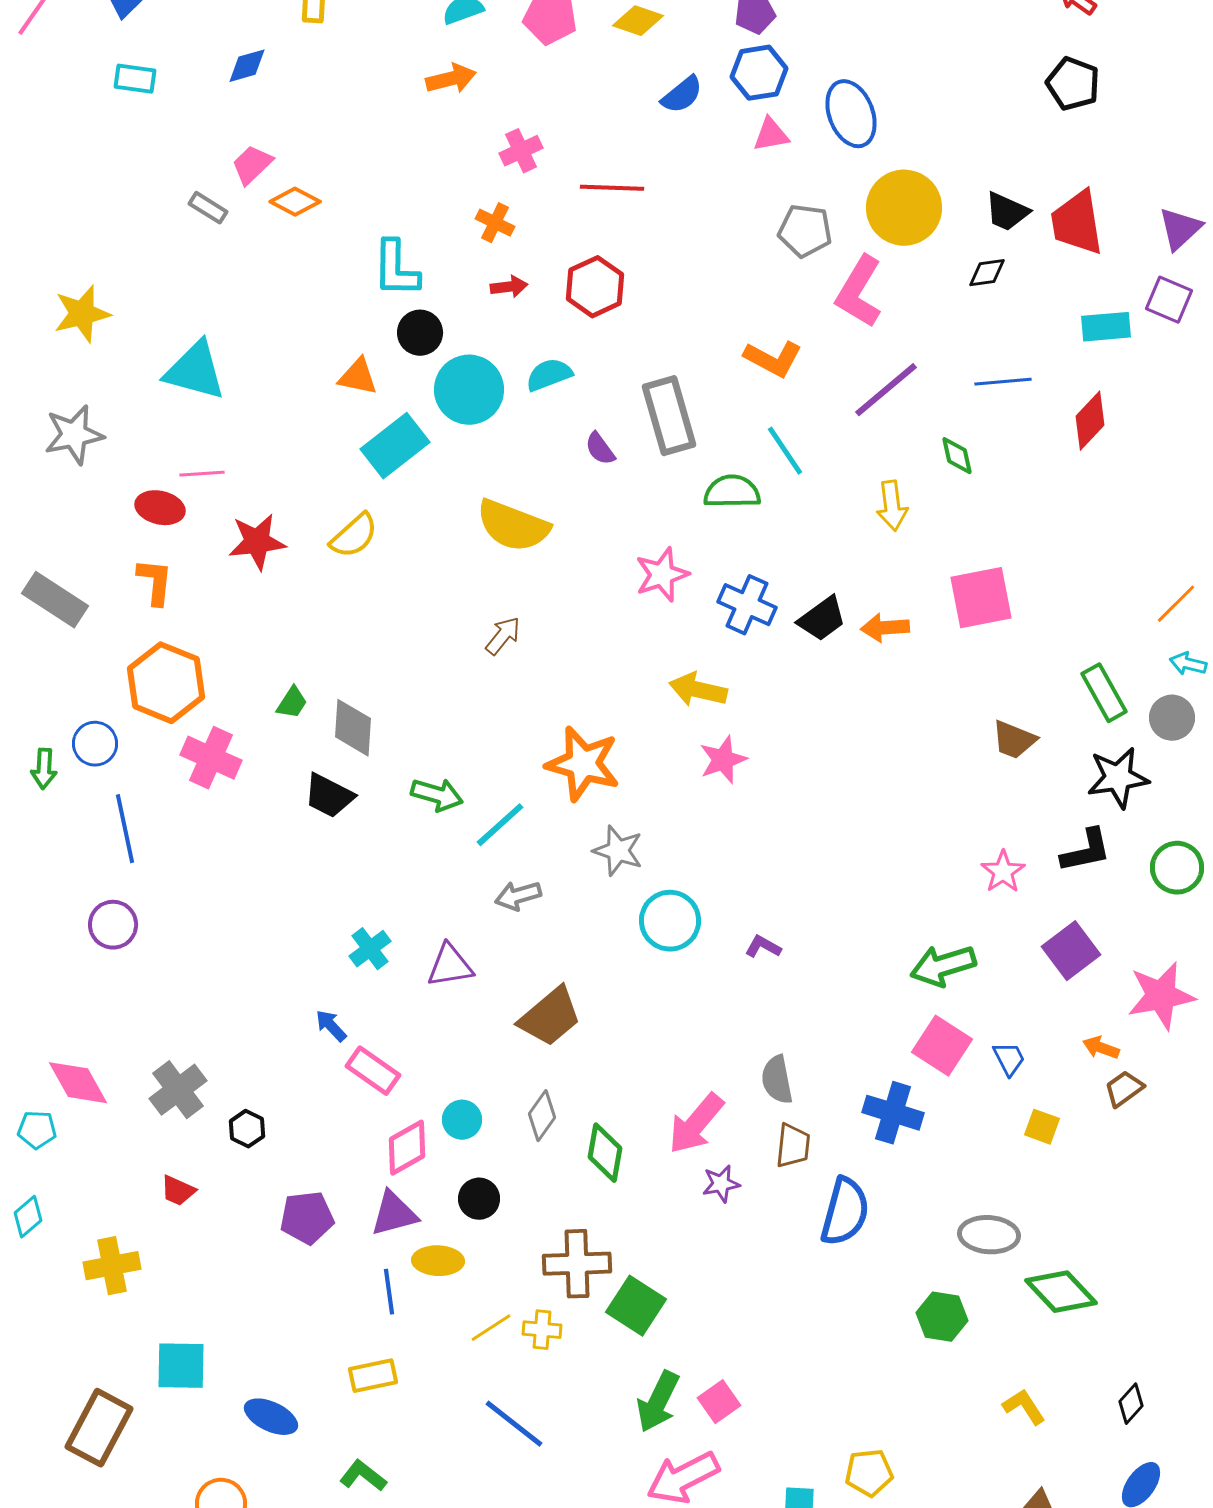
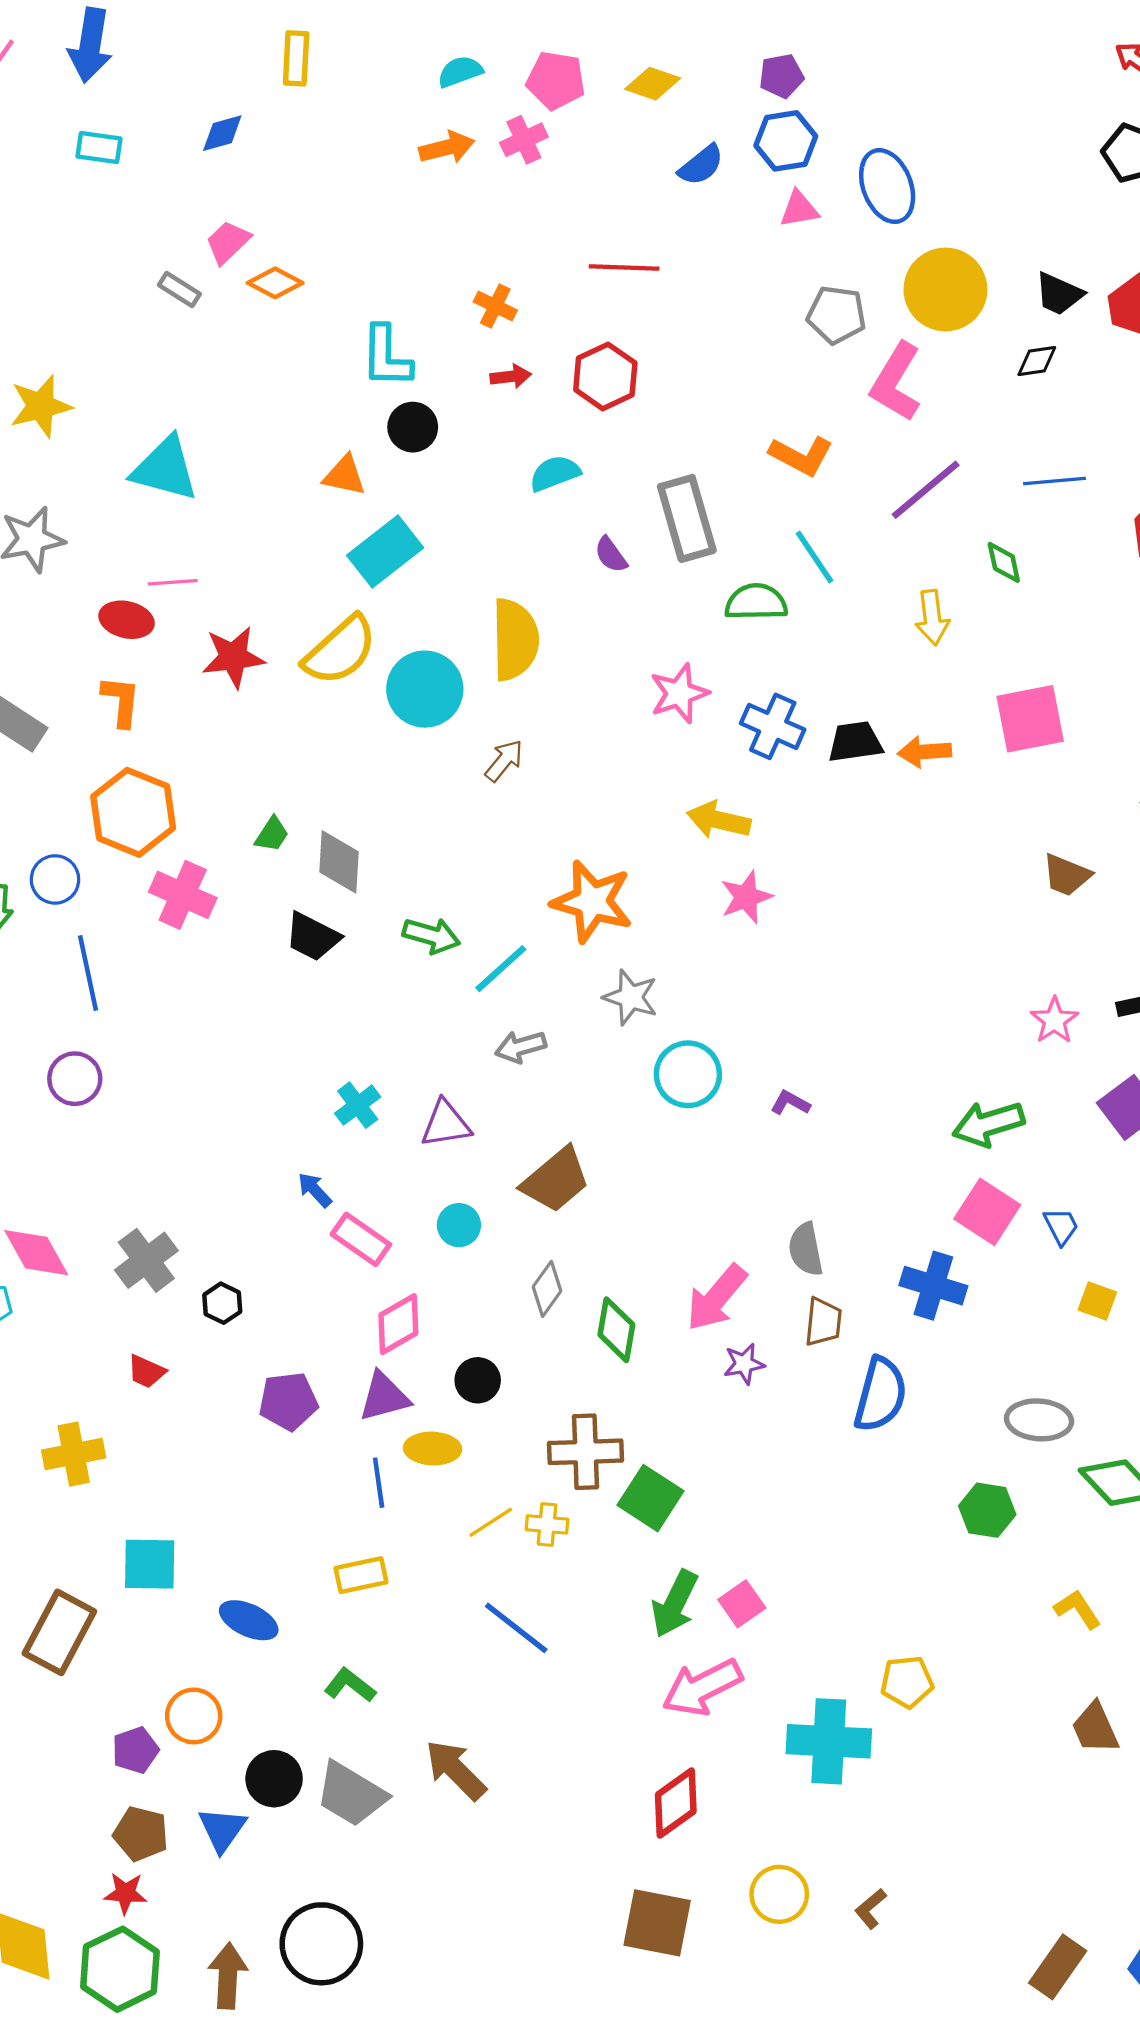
pink cross: (521, 151) -> (524, 140), moved
cyan circle: (469, 390) -> (425, 689), moved
yellow semicircle: (513, 526) -> (515, 640), turned -112
yellow semicircle: (354, 536) -> (340, 651), size x1.4
black trapezoid: (822, 619) -> (855, 742), turned -152
cyan circle: (462, 1120) -> (459, 1225), moved

